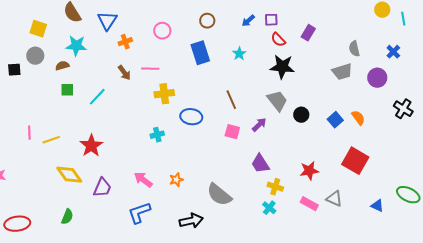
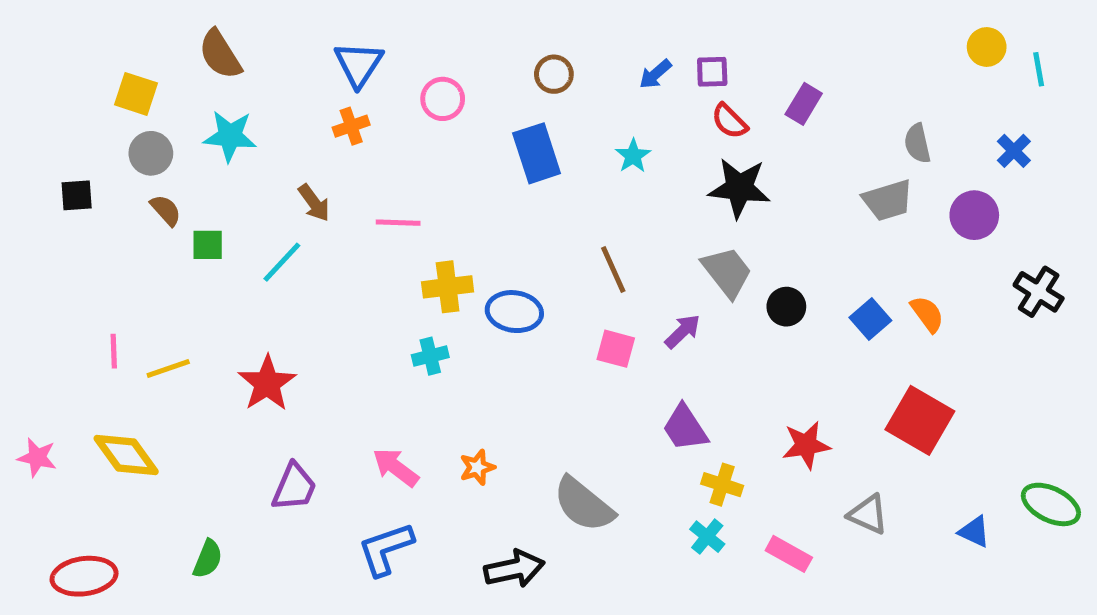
blue triangle: (107, 21) -> (359, 64), moved
gray circle: (35, 56) -> (151, 153), moved
brown semicircle: (62, 66) -> (166, 210), moved, turned 64
pink line: (150, 69) -> (398, 223), moved
brown arrow: (124, 73) -> (314, 203), moved
yellow cross: (164, 94) -> (448, 287), moved
yellow diamond: (69, 175) -> (126, 455), moved
pink rectangle: (309, 204) -> (789, 554), moved

